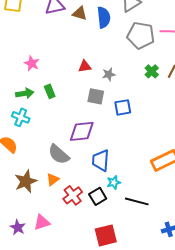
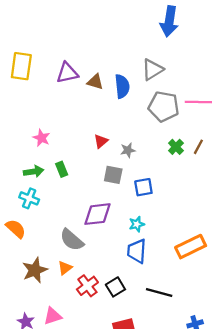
red triangle: (85, 66) -> (101, 141), turned -32
blue trapezoid: (101, 160) -> (137, 251), moved
cyan star: (114, 182) -> (137, 224), moved

